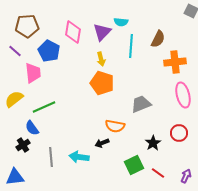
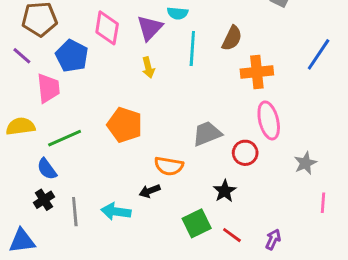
orange pentagon: (102, 83) -> (125, 125), moved
yellow semicircle: (14, 99) -> (20, 126), turned 30
red circle: (179, 133) -> (245, 153), moved
black cross: (23, 145) -> (44, 200), moved

